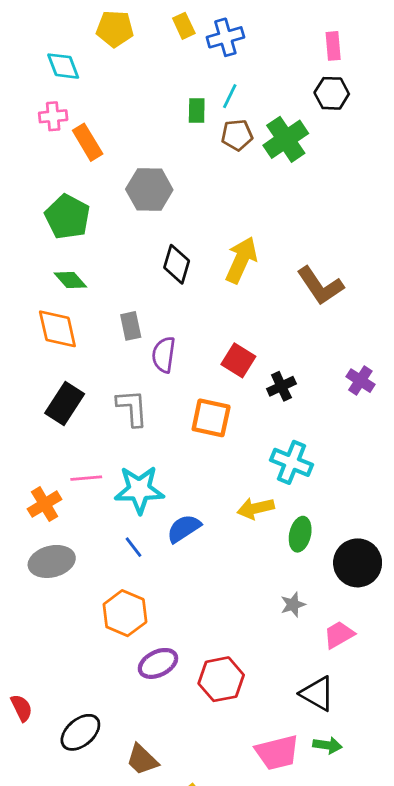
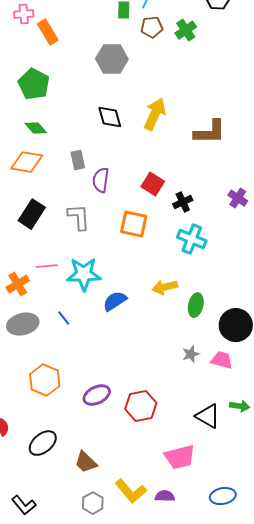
green cross: (286, 139) -> (186, 30), size x0.7
gray hexagon: (149, 190) -> (112, 59), moved
black diamond: (177, 264) -> (110, 117), turned -32
brown L-shape: (320, 286) -> (210, 132), turned -56
orange diamond: (57, 329) -> (27, 162), turned -68
cyan cross: (292, 462) -> (192, 239), moved
blue line: (134, 547) -> (64, 318), moved
orange hexagon: (125, 613) -> (45, 380), moved
pink trapezoid: (339, 635) -> (222, 360), moved, turned 45
green arrow: (327, 745) -> (240, 406), moved

